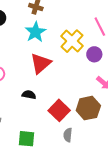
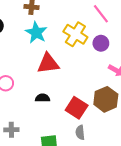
red triangle: (41, 63) -> (48, 63), turned 45
gray semicircle: (68, 135) -> (80, 132), moved

